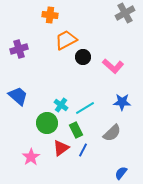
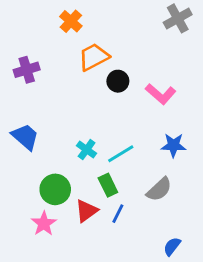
orange cross: (50, 15) -> (71, 21), turned 35
green circle: (47, 123) -> (55, 189), moved

